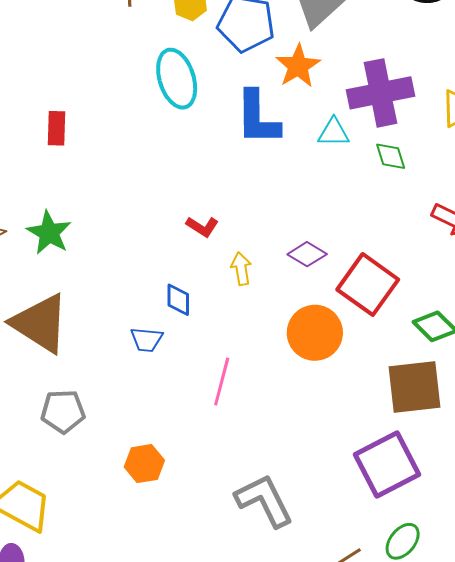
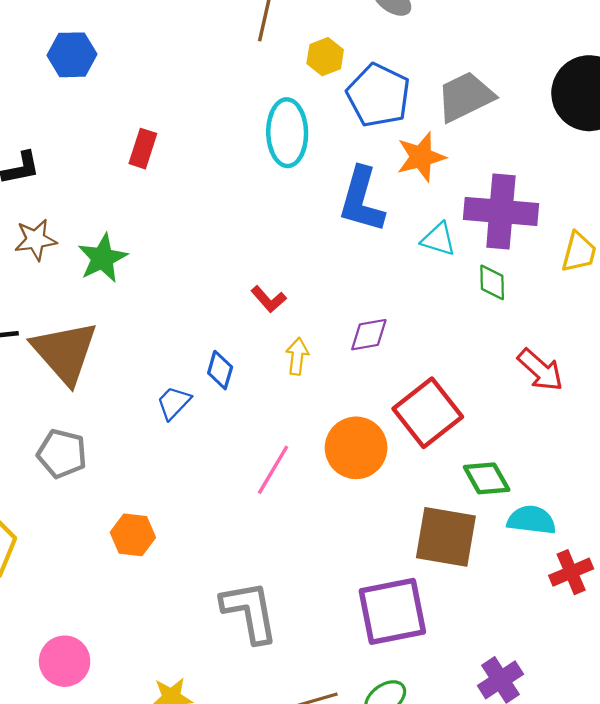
purple diamond: (307, 254) -> (369, 335), moved, turned -57
blue trapezoid: (147, 340) -> (174, 403), turned 112
pink line: (222, 381) -> (273, 470), moved

